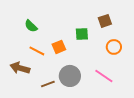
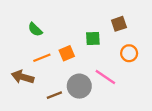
orange line: (37, 51) -> (42, 58), turned -49
pink line: (104, 76) -> (105, 77), moved

